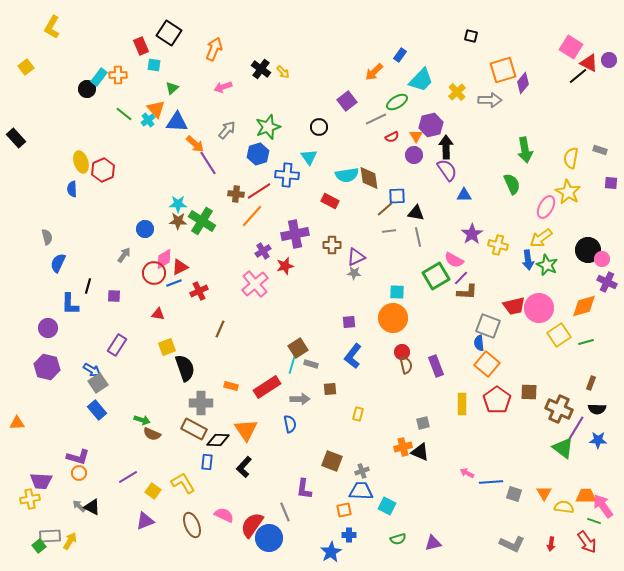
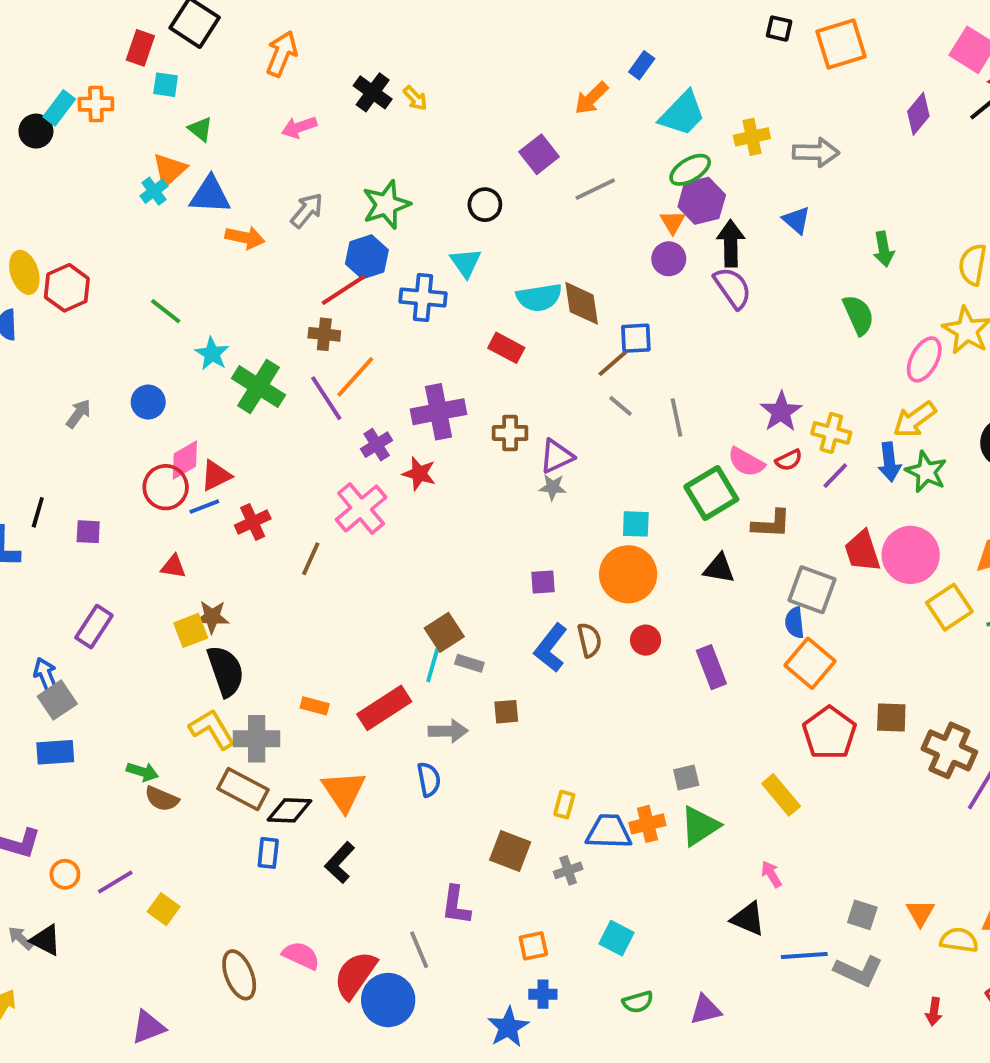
red rectangle: (141, 46) -> (140, 48), turned 42
orange square: (503, 70) -> (841, 44), moved
purple diamond: (523, 83) -> (918, 114), moved
green triangle: (172, 88) -> (200, 129), turned -40
yellow cross: (457, 92) -> (752, 137), turned 30
green ellipse: (397, 102) -> (690, 170), moved
orange triangle: (156, 109) -> (169, 170), turned 30
green line: (124, 114) -> (166, 311), moved
red semicircle: (392, 137) -> (789, 460), moved
orange arrow: (195, 144) -> (245, 238), turned -30
green arrow: (525, 150) -> (884, 249), size x0.7
purple line: (208, 163) -> (326, 398), moved
red line: (259, 191) -> (344, 290), moved
blue triangle: (464, 195) -> (797, 220), moved, turned 42
cyan star: (178, 204) -> (212, 354), turned 30
black triangle: (416, 213) -> (719, 568), moved
brown star: (178, 221) -> (212, 617), moved
gray line: (389, 231) -> (620, 406), turned 48
gray arrow: (124, 255) -> (79, 414), moved
red star: (285, 266) -> (419, 474), turned 30
purple line: (461, 278) -> (835, 476), moved
red trapezoid: (514, 306) -> (862, 551), turned 85
brown line: (220, 329) -> (311, 559), moved
brown semicircle: (406, 365) -> (589, 640), moved
blue arrow: (92, 370) -> (46, 675), turned -144
yellow rectangle: (462, 404) -> (781, 795), moved, turned -40
blue rectangle: (97, 410) -> (55, 752), turned -54
yellow rectangle: (358, 414) -> (564, 805), moved
green triangle: (563, 448) -> (700, 826), moved, turned 50
black triangle: (420, 452) -> (748, 919), moved
orange circle: (79, 473) -> (65, 874), moved
pink arrow: (467, 473) -> (771, 874), turned 32
blue line: (491, 482) -> (804, 956), moved
yellow L-shape: (183, 483) -> (212, 729), moved
blue trapezoid: (361, 491) -> (609, 832), moved
purple triangle: (145, 521) -> (148, 1027), moved
gray L-shape: (512, 544) -> (858, 971), moved

